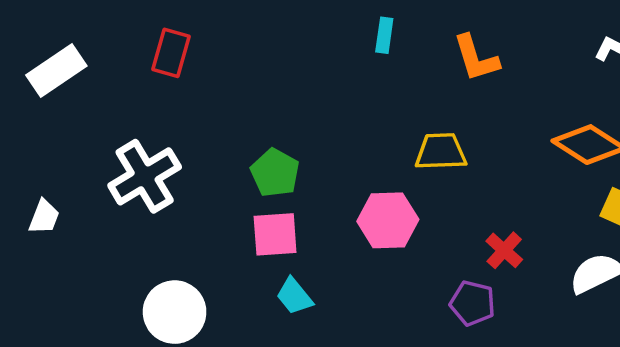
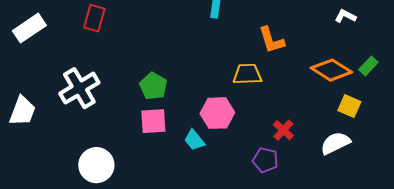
orange L-shape: (476, 58) -> (271, 40), moved
white trapezoid: (44, 217) -> (22, 111), size x1.5
cyan trapezoid: (294, 296) -> (194, 140), moved

